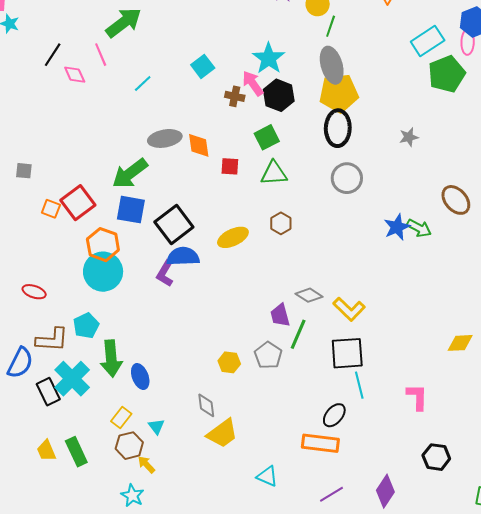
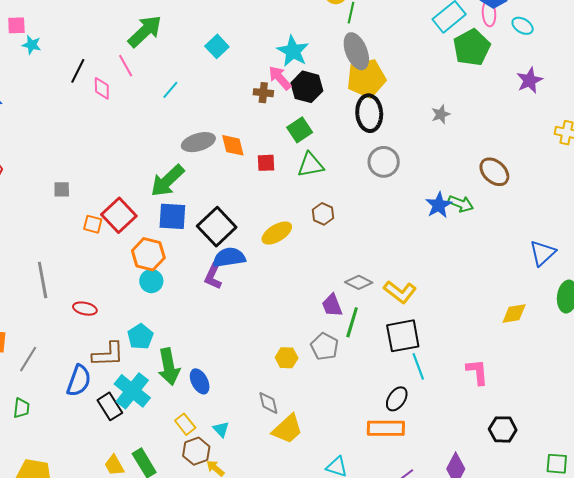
cyan square: (203, 66) -> (217, 46), moved
pink diamond: (75, 75) -> (102, 88), turned 30
cyan circle: (103, 272) -> (151, 281), size x0.6
yellow rectangle: (121, 418) -> (185, 424), turned -70

